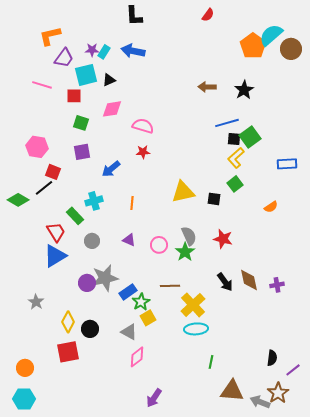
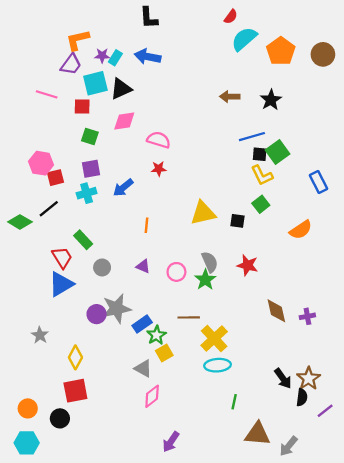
cyan semicircle: (271, 35) -> (244, 39), moved
orange L-shape: (50, 36) -> (78, 40), moved
black triangle: (109, 80) -> (121, 89), size x1.5
yellow L-shape: (236, 158) -> (262, 175), turned -75
blue rectangle: (287, 164) -> (319, 182), turned 66
red square: (53, 172) -> (55, 178), moved, turned -35
cyan cross: (94, 201) -> (87, 193), moved
orange semicircle: (271, 207) -> (301, 230), size x1.5
black arrow: (225, 282) -> (283, 378), moved
black circle: (90, 329) -> (60, 418), moved
brown star: (278, 393) -> (309, 378), moved
gray arrow: (260, 402) -> (289, 446), turned -72

